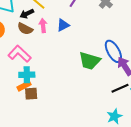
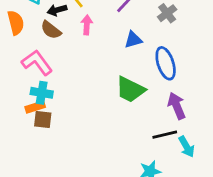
pink arrow: (43, 25) -> (87, 25), moved
blue triangle: (63, 25) -> (133, 40), moved
blue ellipse: (113, 51) -> (166, 63), moved

